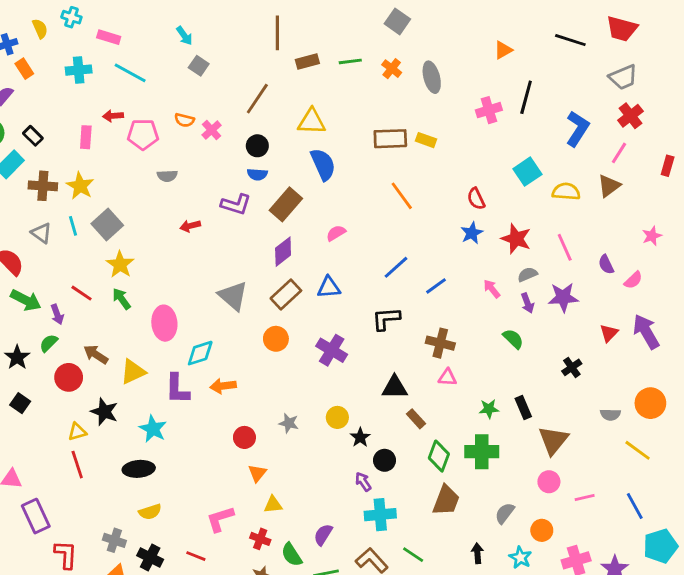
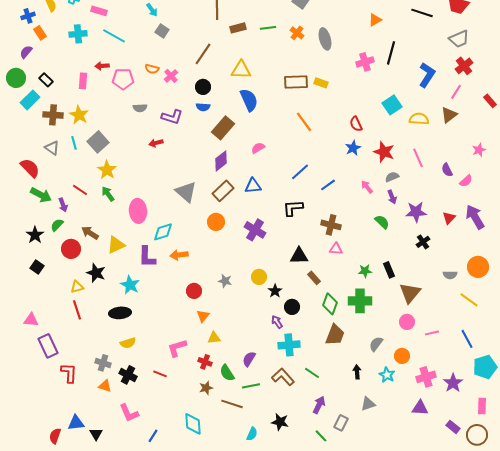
red rectangle: (668, 166) -> (490, 101), turned -56
purple L-shape: (236, 204) -> (172, 117), moved
purple star: (563, 297) -> (416, 212), moved

